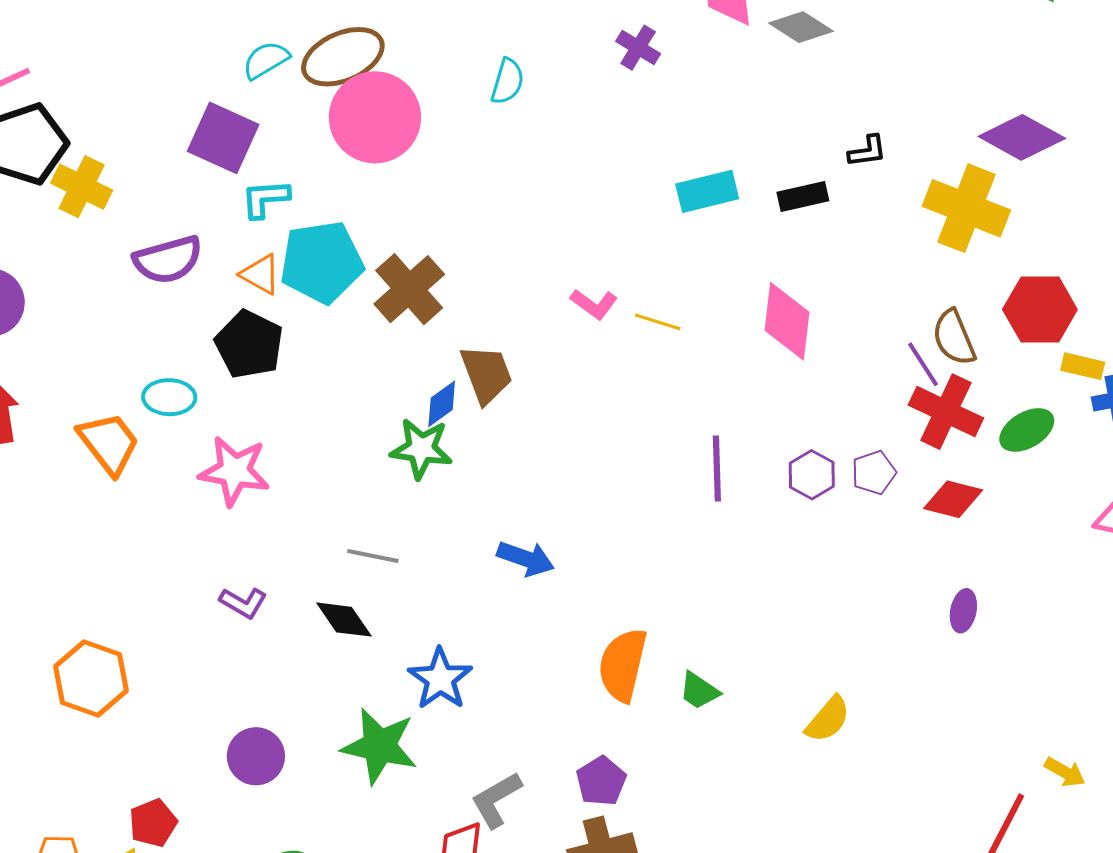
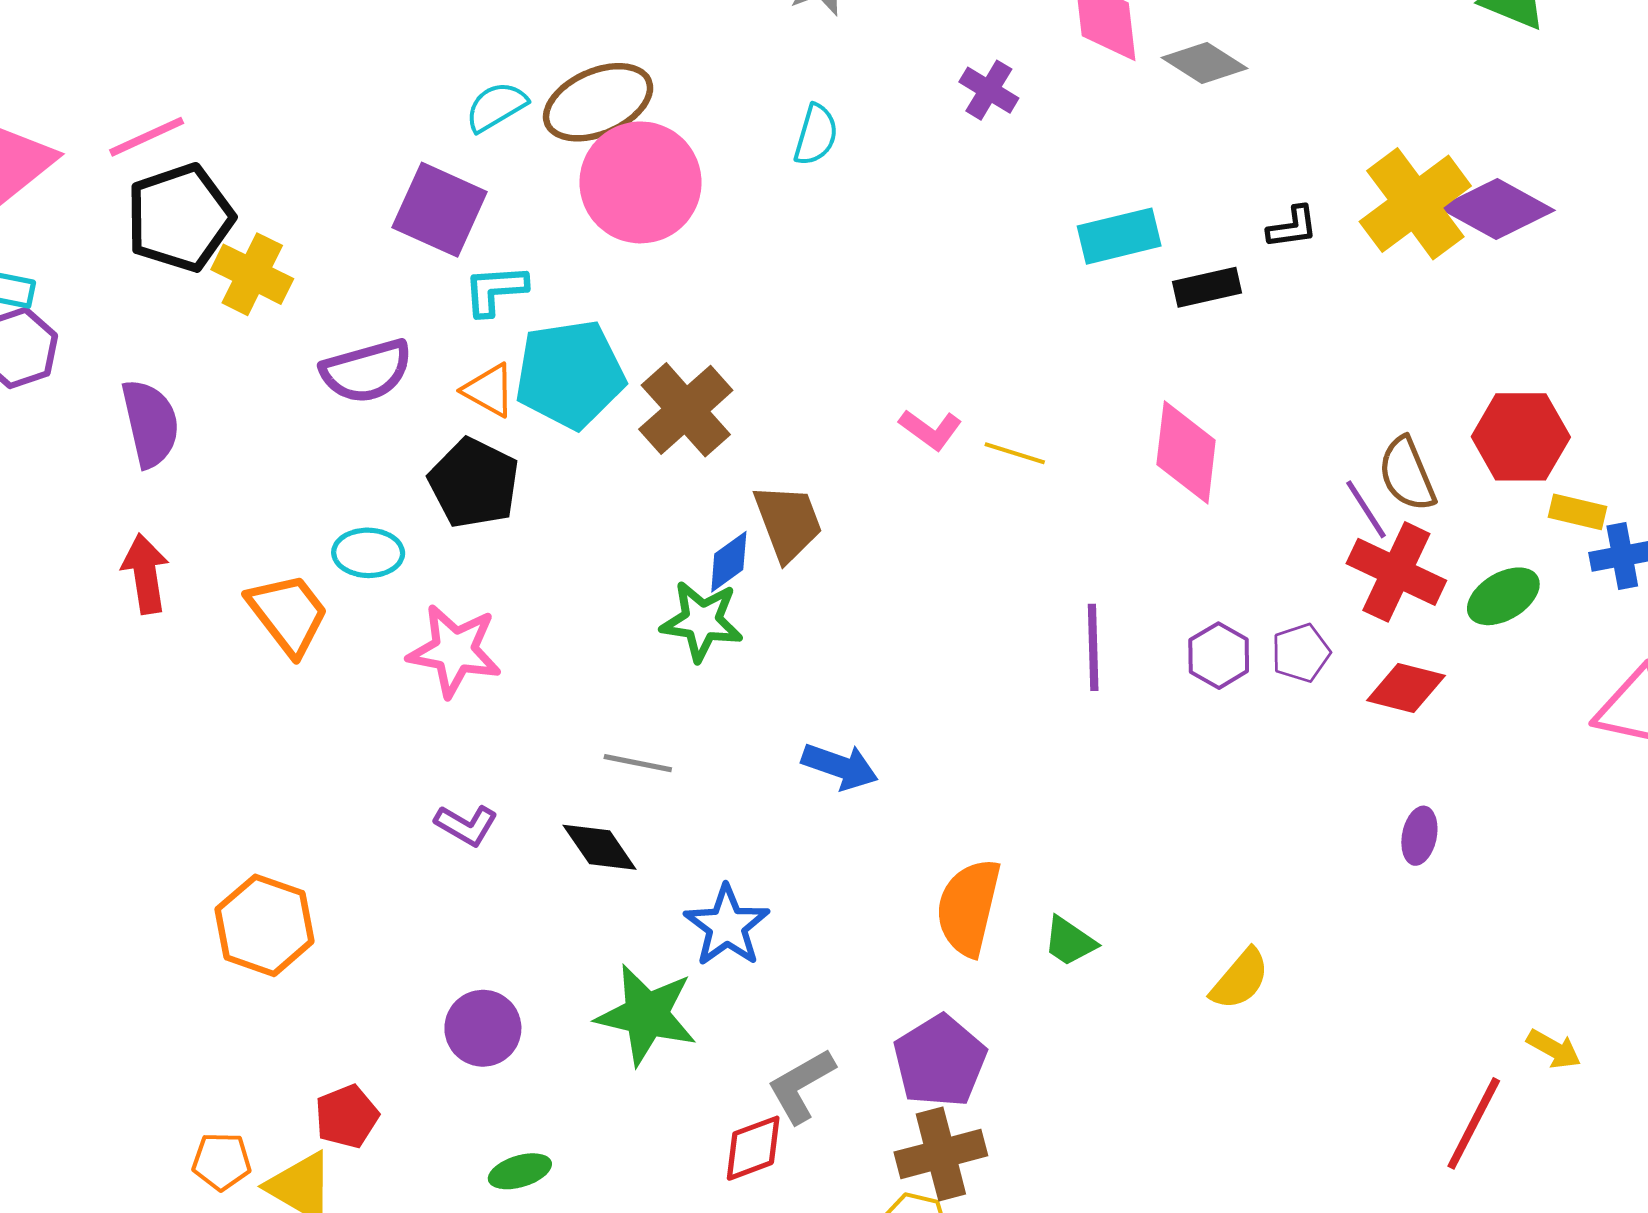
cyan rectangle: (707, 191) -> (1119, 236), moved
yellow cross: (966, 208) -> (1415, 204), moved, turned 32
purple pentagon: (601, 781) -> (940, 1061), size x1.4

